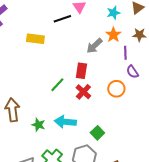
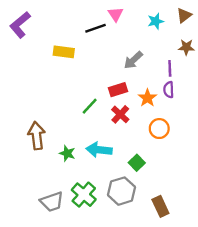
orange star: (113, 35) -> (147, 98), moved
red rectangle: (81, 71) -> (118, 90), turned 63
purple semicircle: (132, 72) -> (169, 90), moved, turned 32
orange circle: (116, 89) -> (159, 129), moved

